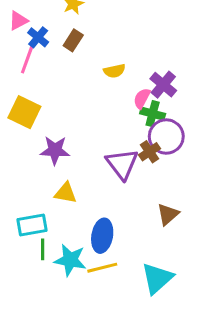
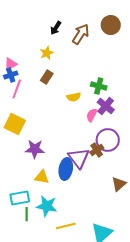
blue cross: (38, 37) -> (11, 75), moved, turned 32
green cross: (153, 114) -> (99, 86), moved
brown triangle: (168, 214) -> (119, 184), moved
blue ellipse: (102, 236) -> (66, 169), moved
cyan star: (70, 260) -> (47, 206), moved

